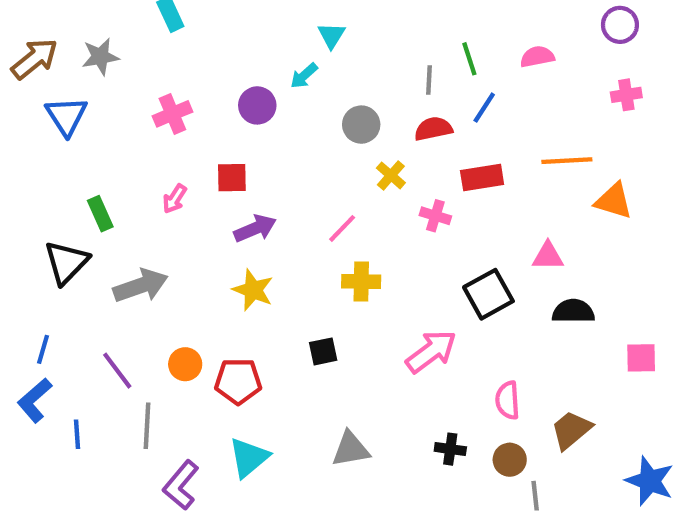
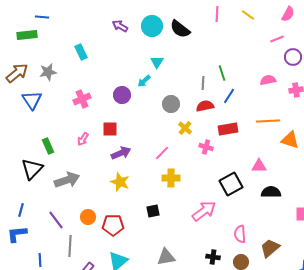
pink semicircle: (537, 57) -> (268, 80), moved
blue L-shape: (35, 400) -> (17, 234), turned 35
blue line: (77, 434) -> (40, 260), moved

